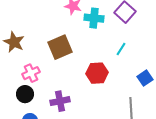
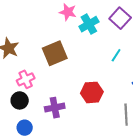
cyan cross: (94, 18) -> (89, 24), turned -36
red hexagon: (97, 73) -> (92, 92), moved

